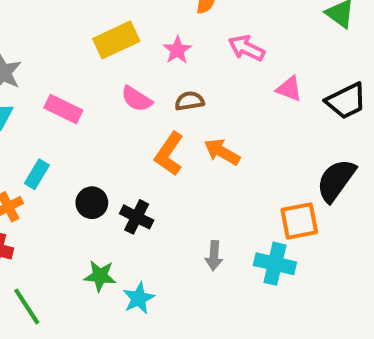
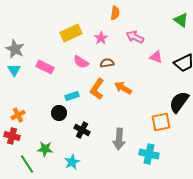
cyan rectangle: (37, 174) -> (72, 96), moved, turned 40
black cross: (137, 217) -> (82, 130), moved
gray arrow: (214, 256) -> (119, 139), size x1.5
cyan cross: (275, 264) -> (149, 154), moved
green star: (100, 276) -> (45, 149), moved
cyan star: (139, 298) -> (72, 162), moved

